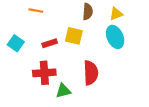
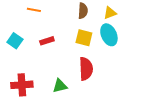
yellow square: (74, 36) -> (84, 38), moved
red cross: (44, 73) -> (22, 85), moved

